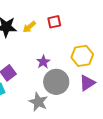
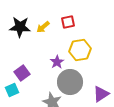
yellow hexagon: (82, 56) -> (80, 50), moved
purple triangle: (87, 83) -> (101, 94), moved

